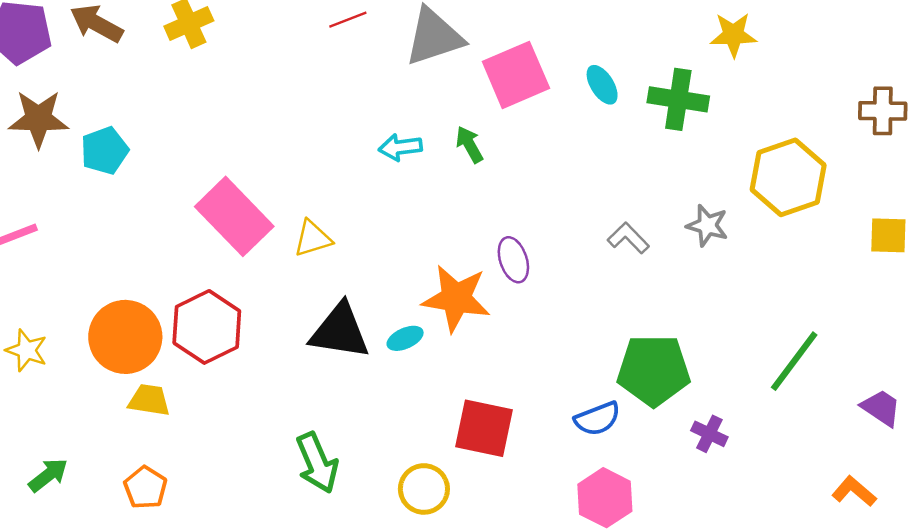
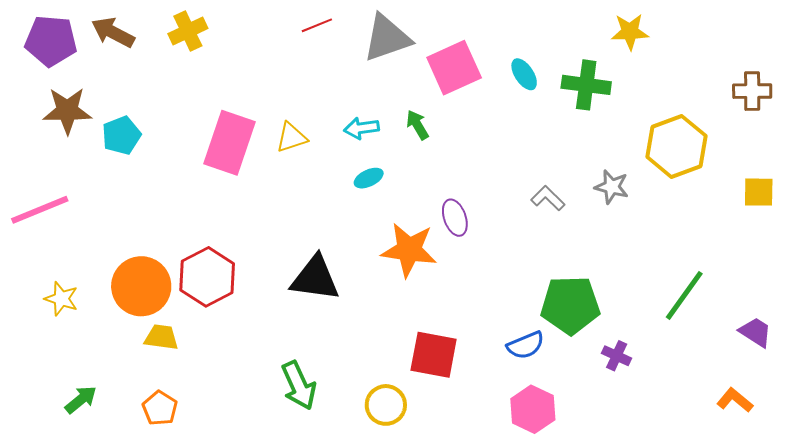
pink rectangle: (234, 216) -> (229, 143), moved, turned 64
yellow triangle: (313, 238) -> (291, 137), moved
cyan ellipse: (405, 338) -> (369, 178), moved

